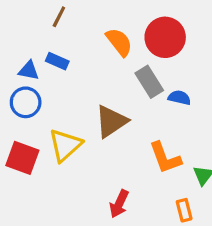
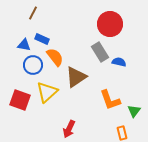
brown line: (59, 17) -> (33, 13), moved
orange semicircle: (119, 42) -> (55, 57), moved
blue circle: (26, 102) -> (33, 65), moved
red arrow: (119, 204) -> (69, 129), moved

